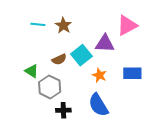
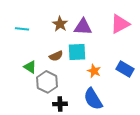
cyan line: (38, 24) -> (22, 29), moved
purple triangle: (105, 43) -> (83, 27), moved
cyan square: (81, 55) -> (77, 52), turned 36
blue rectangle: (132, 73) -> (125, 69), turned 30

